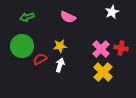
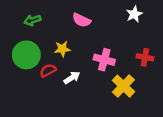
yellow star: (60, 46) -> (62, 49), moved
pink cross: (101, 49) -> (104, 60), moved, turned -30
white arrow: (60, 65) -> (72, 78), turned 40

